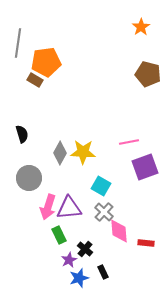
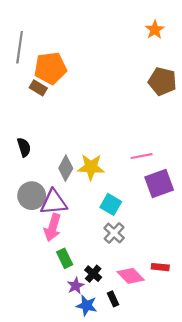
purple triangle: (69, 208) -> (54, 202), moved
pink diamond: (119, 231) -> (131, 276), moved, turned -40
blue star: (79, 278) -> (87, 306), turned 30

